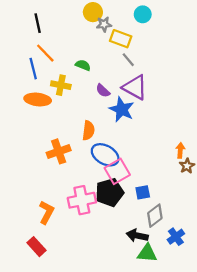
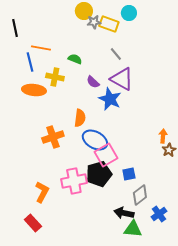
black line: (38, 23) -> (15, 28), moved
yellow rectangle: (121, 39) -> (109, 24), moved
orange line: (45, 53) -> (41, 48), turned -36

